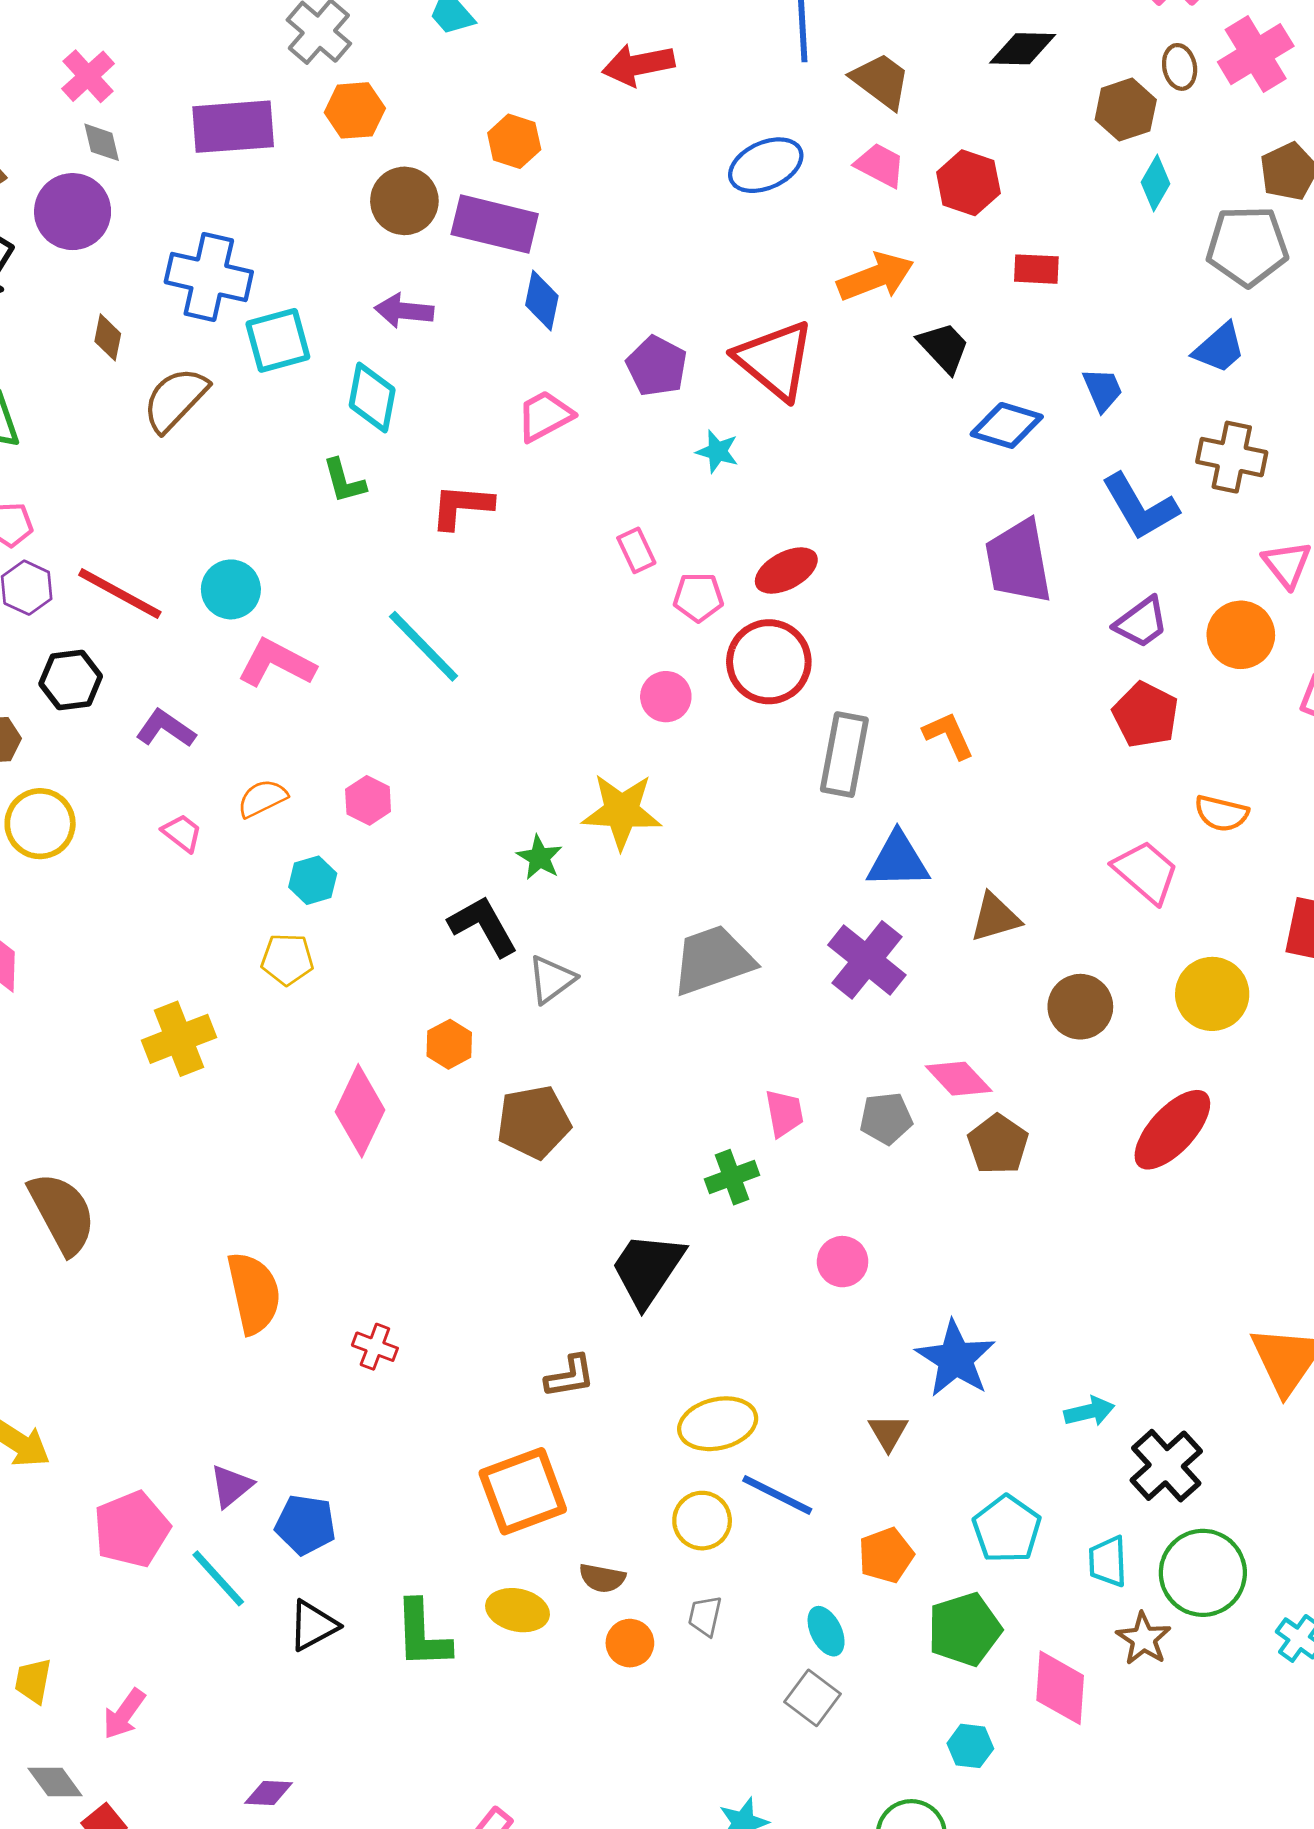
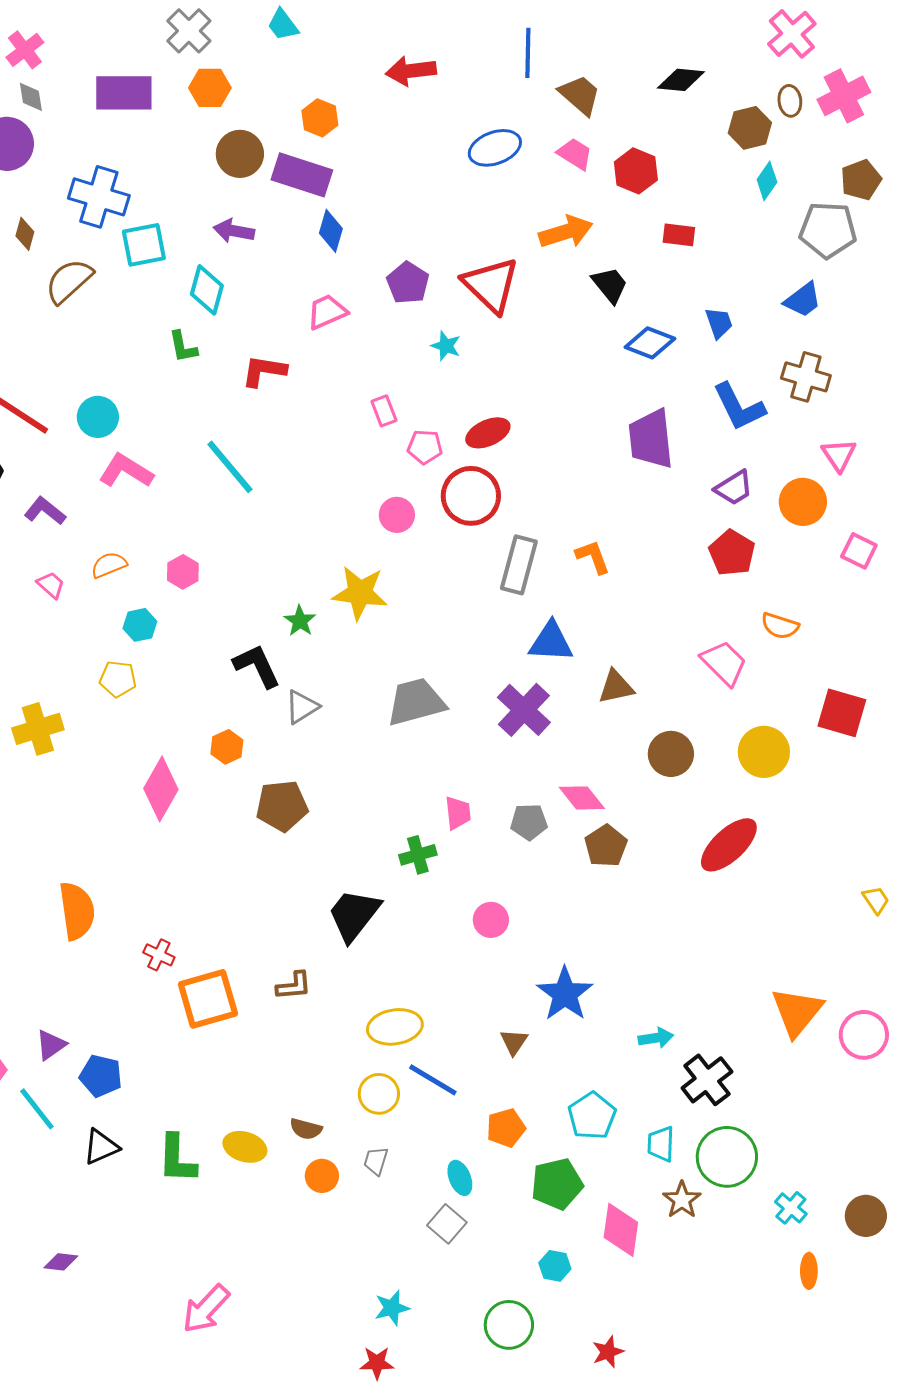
orange square: (523, 1491) -> (208, 999), moved

